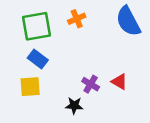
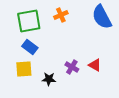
black star: (74, 106) -> (49, 79), moved

